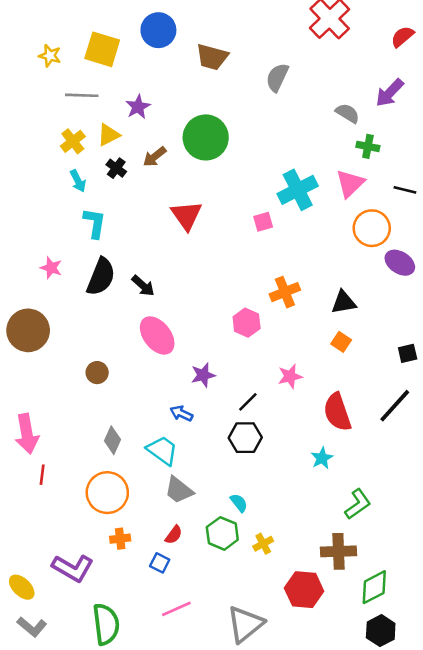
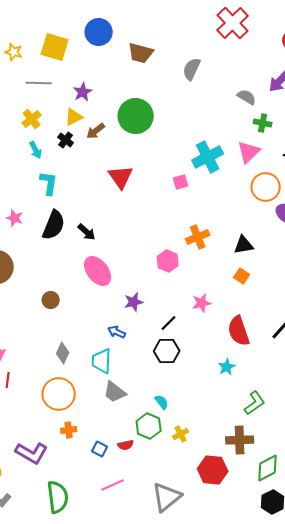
yellow triangle: (109, 135) -> (74, 117), moved
cyan trapezoid: (162, 450) -> (102, 361), turned -124
red semicircle: (174, 535) -> (126, 445), moved, turned 42

